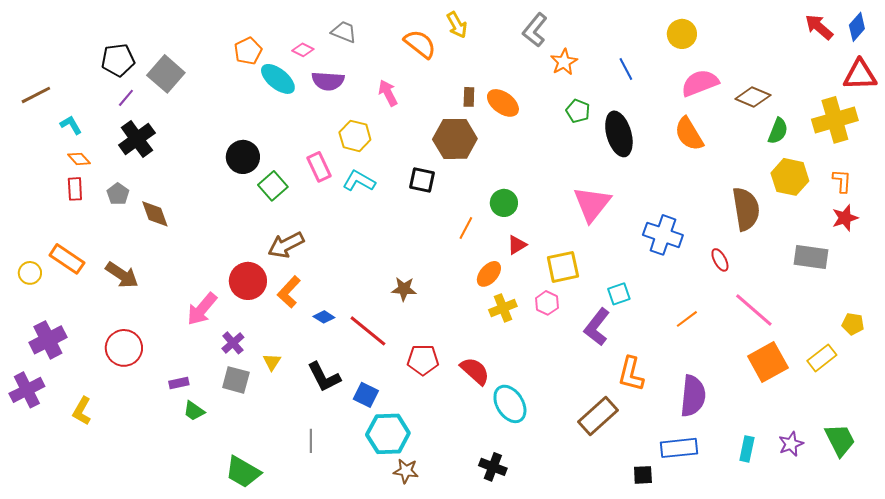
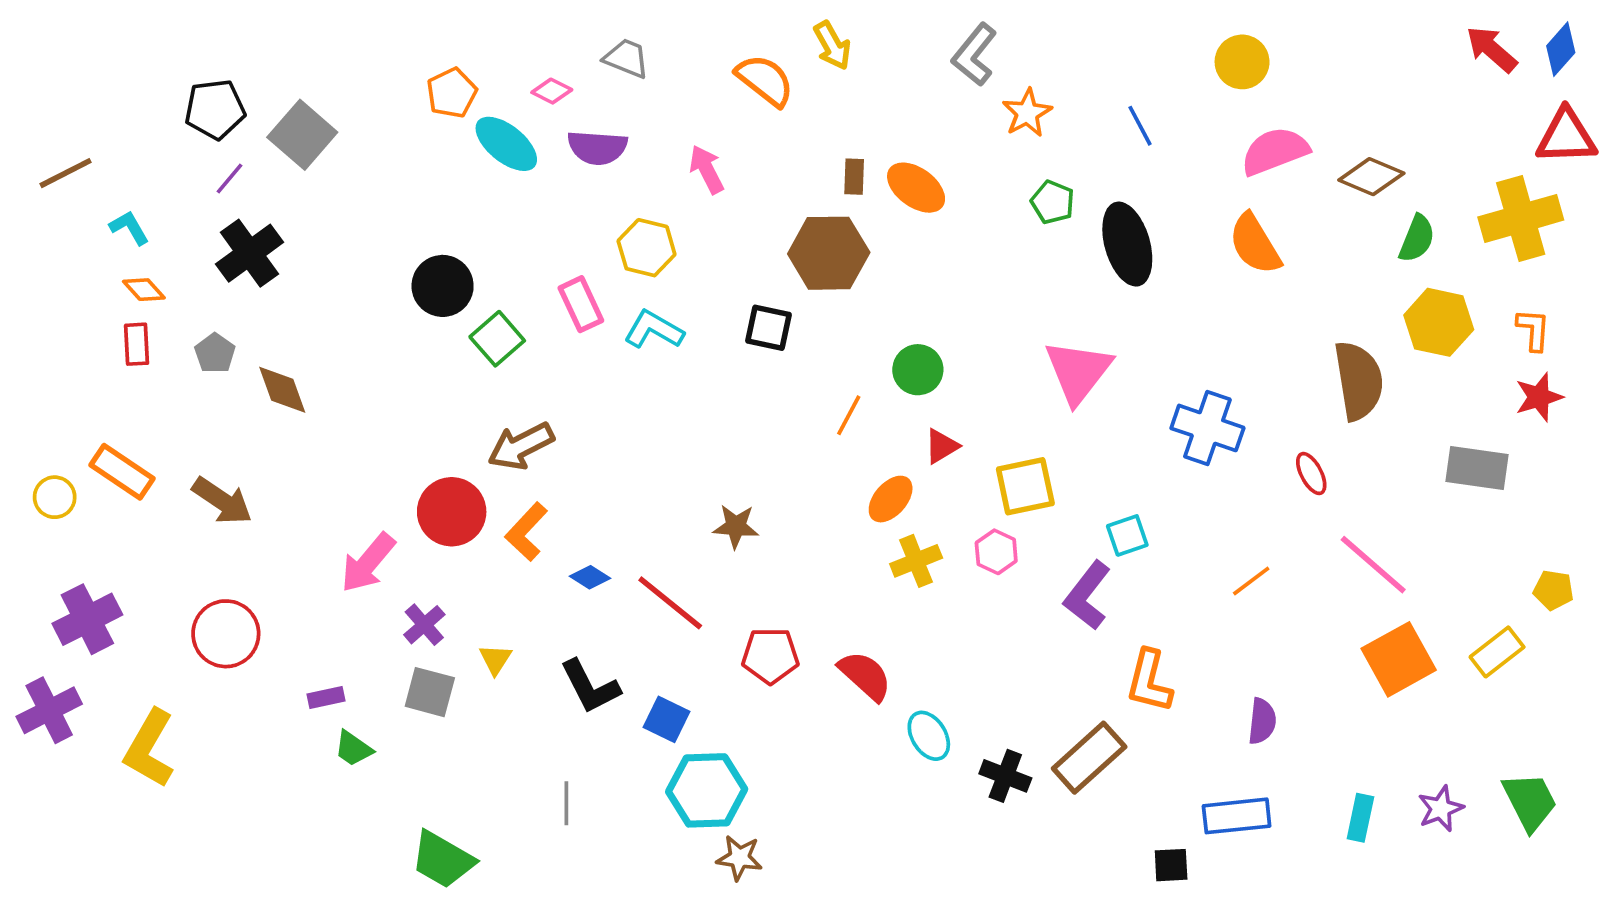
purple semicircle: (693, 396) -> (1262, 721), size x0.6
cyan ellipse: (510, 404) -> (929, 736), size x0.7
yellow L-shape: (82, 411) -> (149, 749), size x1.5
black cross: (493, 467) -> (1005, 776), moved

